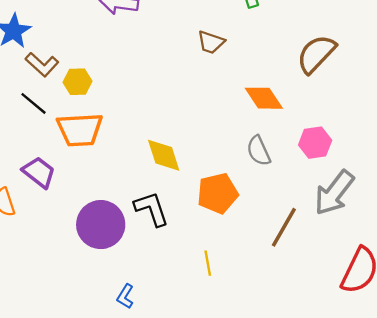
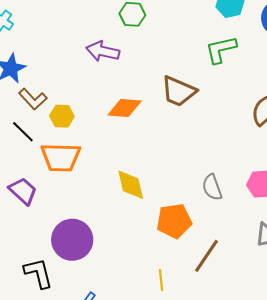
brown trapezoid: (211, 42) -> (179, 91), size x1.5
orange diamond: (264, 98) -> (125, 108), moved, turned -56
black L-shape: (151, 209) -> (38, 273), moved
brown line: (284, 227) -> (207, 256), moved

